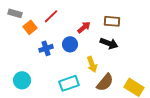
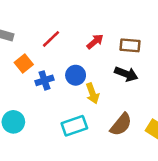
orange square: (30, 27) -> (24, 64), moved
red arrow: (84, 27) -> (95, 41), moved
yellow arrow: (92, 64) -> (92, 93), moved

